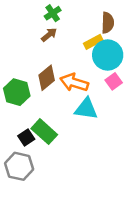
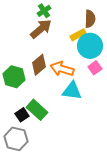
brown arrow: (49, 35) -> (41, 29), size x1.6

